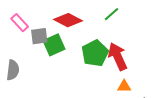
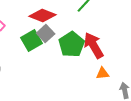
gray square: (39, 36) -> (46, 34), moved, turned -30

